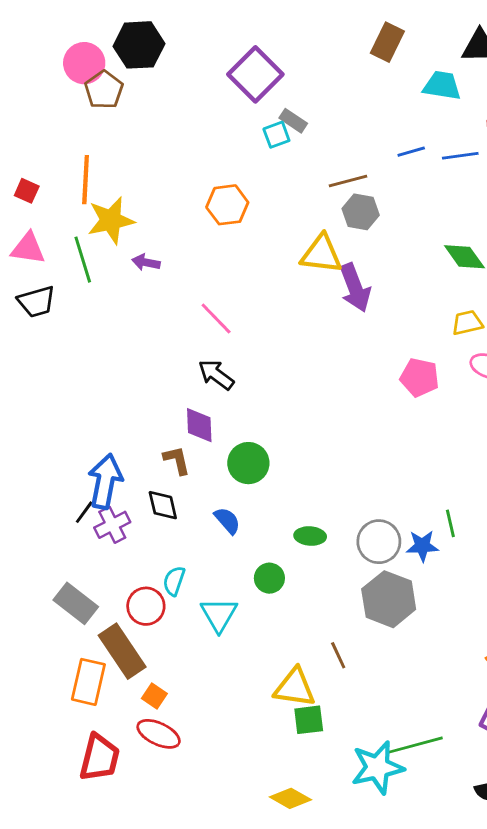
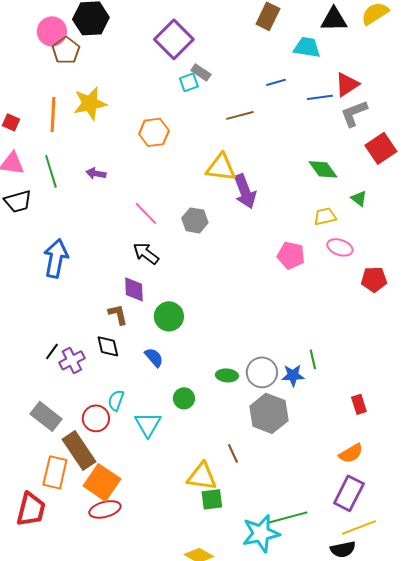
blue line: (411, 152) -> (276, 82), moved
gray hexagon: (361, 212) -> (195, 220), moved
yellow star: (111, 220) -> (90, 103), moved
blue arrow: (105, 481) -> (56, 258), moved
green ellipse: (310, 536) -> (227, 375), moved
orange square: (154, 696) -> (102, 482), size x2.0
red ellipse: (159, 734) -> (105, 509), turned -40
red trapezoid: (100, 758) -> (31, 509), moved

